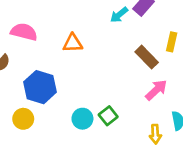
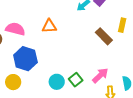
pink semicircle: (24, 32) -> (15, 29), moved
pink arrow: (156, 90) -> (100, 75), moved

